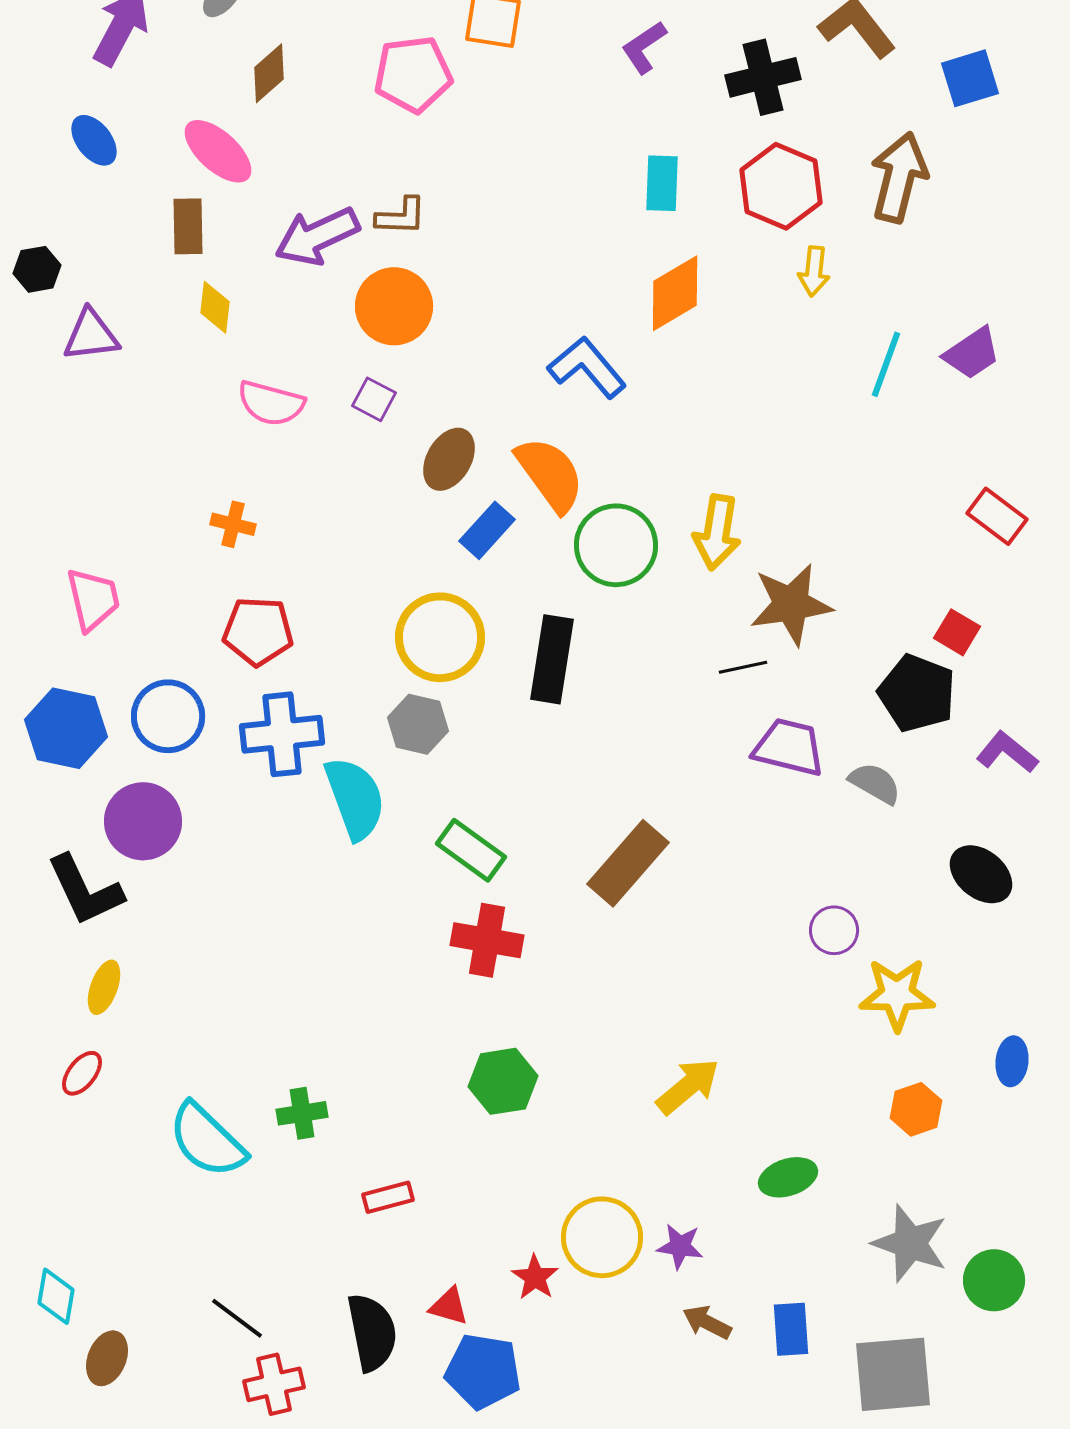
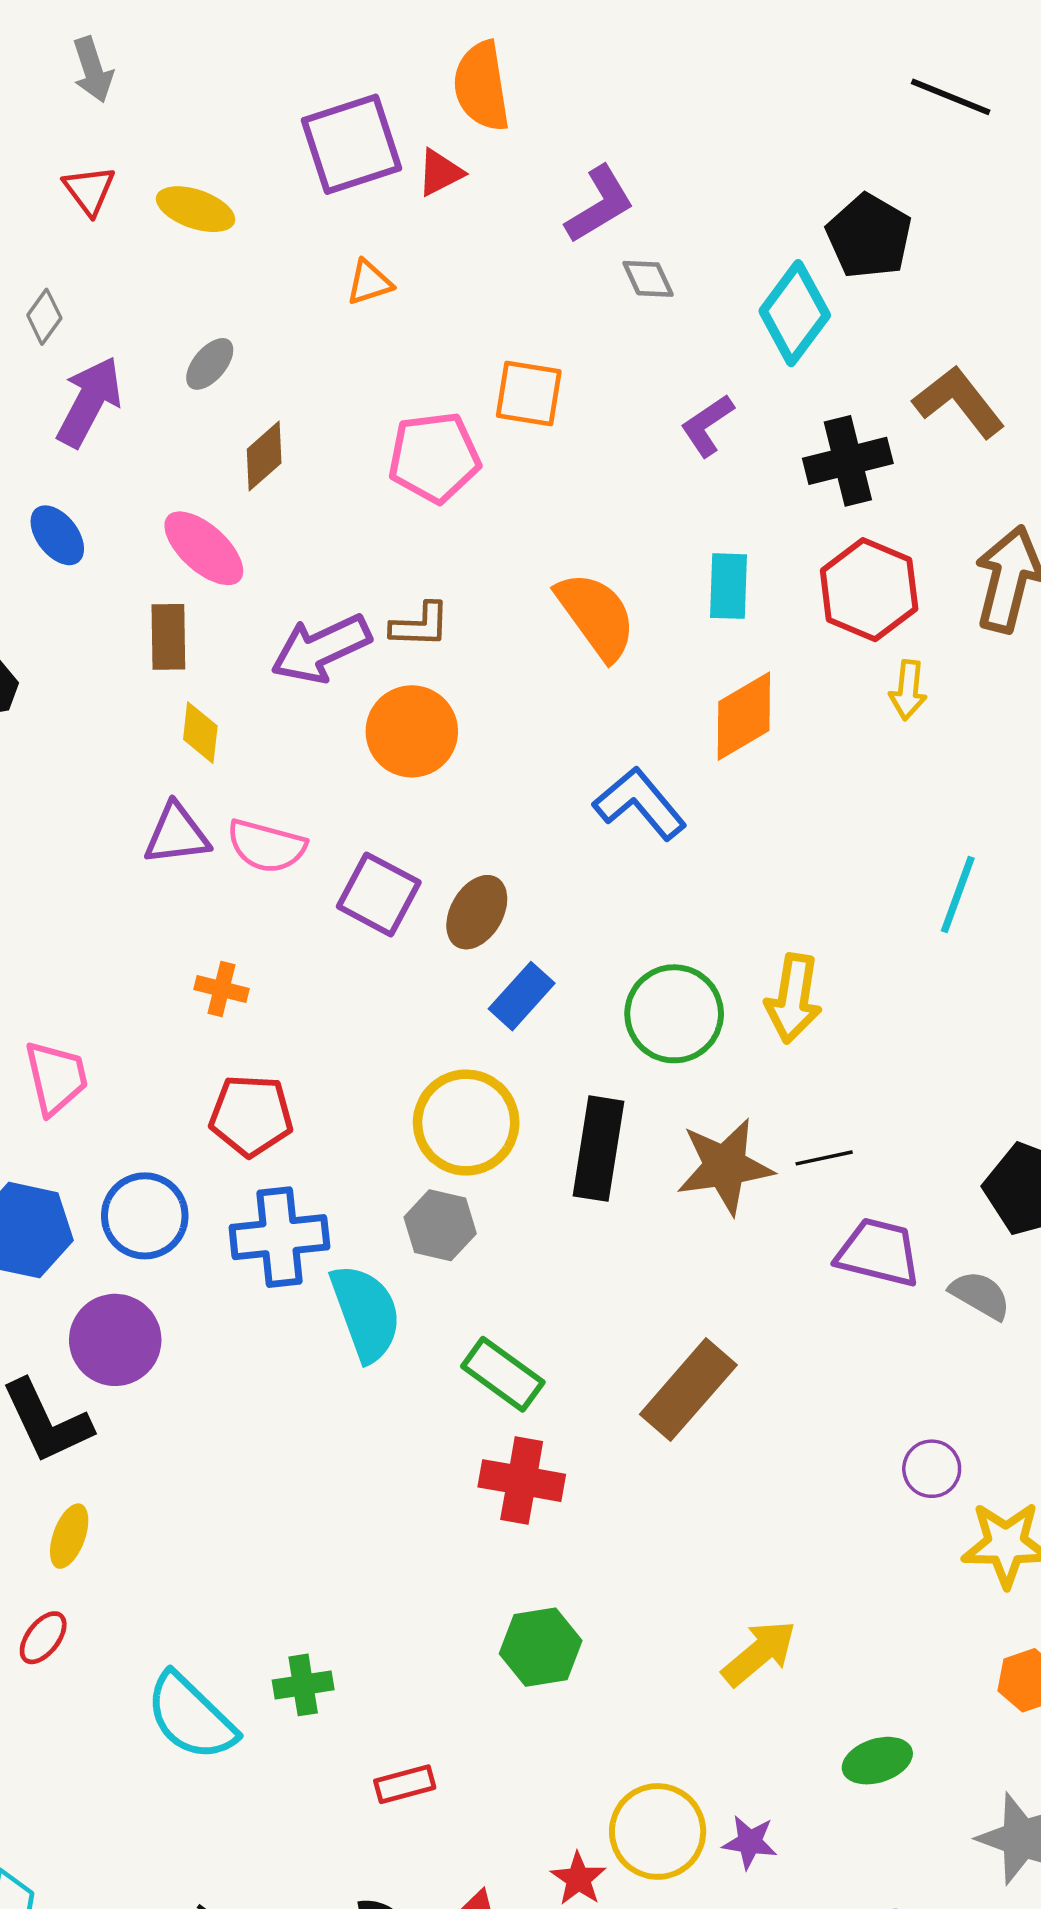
purple triangle: (91, 335) -> (177, 834), moved
cyan line: (886, 364) -> (958, 894), moved
purple square: (374, 399) -> (379, 894), moved, size x1.6
orange semicircle: (550, 474) -> (596, 616), moved
brown star: (791, 604) -> (725, 1166), moved

